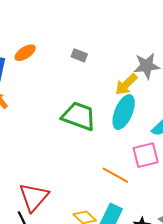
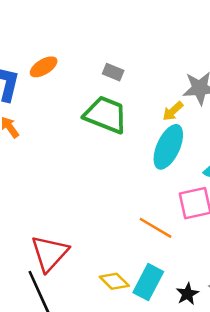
yellow arrow: (126, 84) -> (173, 111), size x0.7
green trapezoid: (79, 116) -> (106, 115), moved

